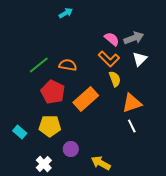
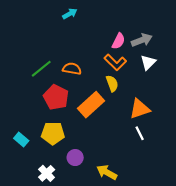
pink semicircle: (112, 39) -> (118, 41), turned 77
yellow semicircle: (115, 79) -> (112, 83), moved

